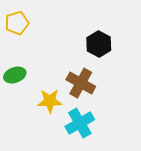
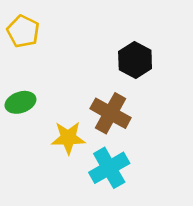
yellow pentagon: (17, 23) -> (23, 31), turned -30

